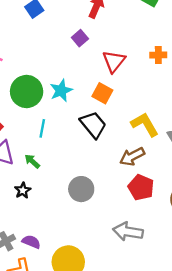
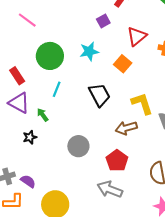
red triangle: (114, 61) -> (137, 36), moved
cyan star: (61, 90) -> (89, 51), moved
orange square: (102, 93) -> (123, 64), moved
red pentagon: (141, 187) -> (117, 161), moved

